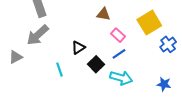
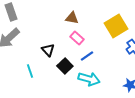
pink rectangle: (118, 35) -> (77, 38), moved
black triangle: (78, 48) -> (48, 50), turned -40

